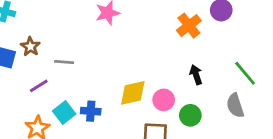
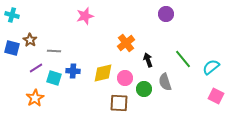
orange cross: (189, 26) -> (126, 43), moved
gray semicircle: (235, 106) -> (165, 82), moved
blue cross: (91, 111) -> (73, 71), moved
cyan square: (64, 113) -> (54, 78), moved, turned -35

